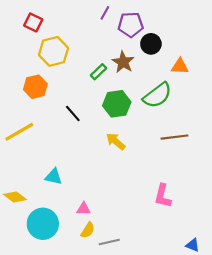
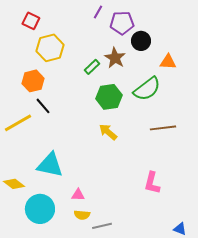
black line: (73, 113) -> (43, 106), moved
cyan triangle: (54, 177) -> (50, 165), size x1.6
yellow semicircle: (88, 230) -> (82, 215), turned 63

